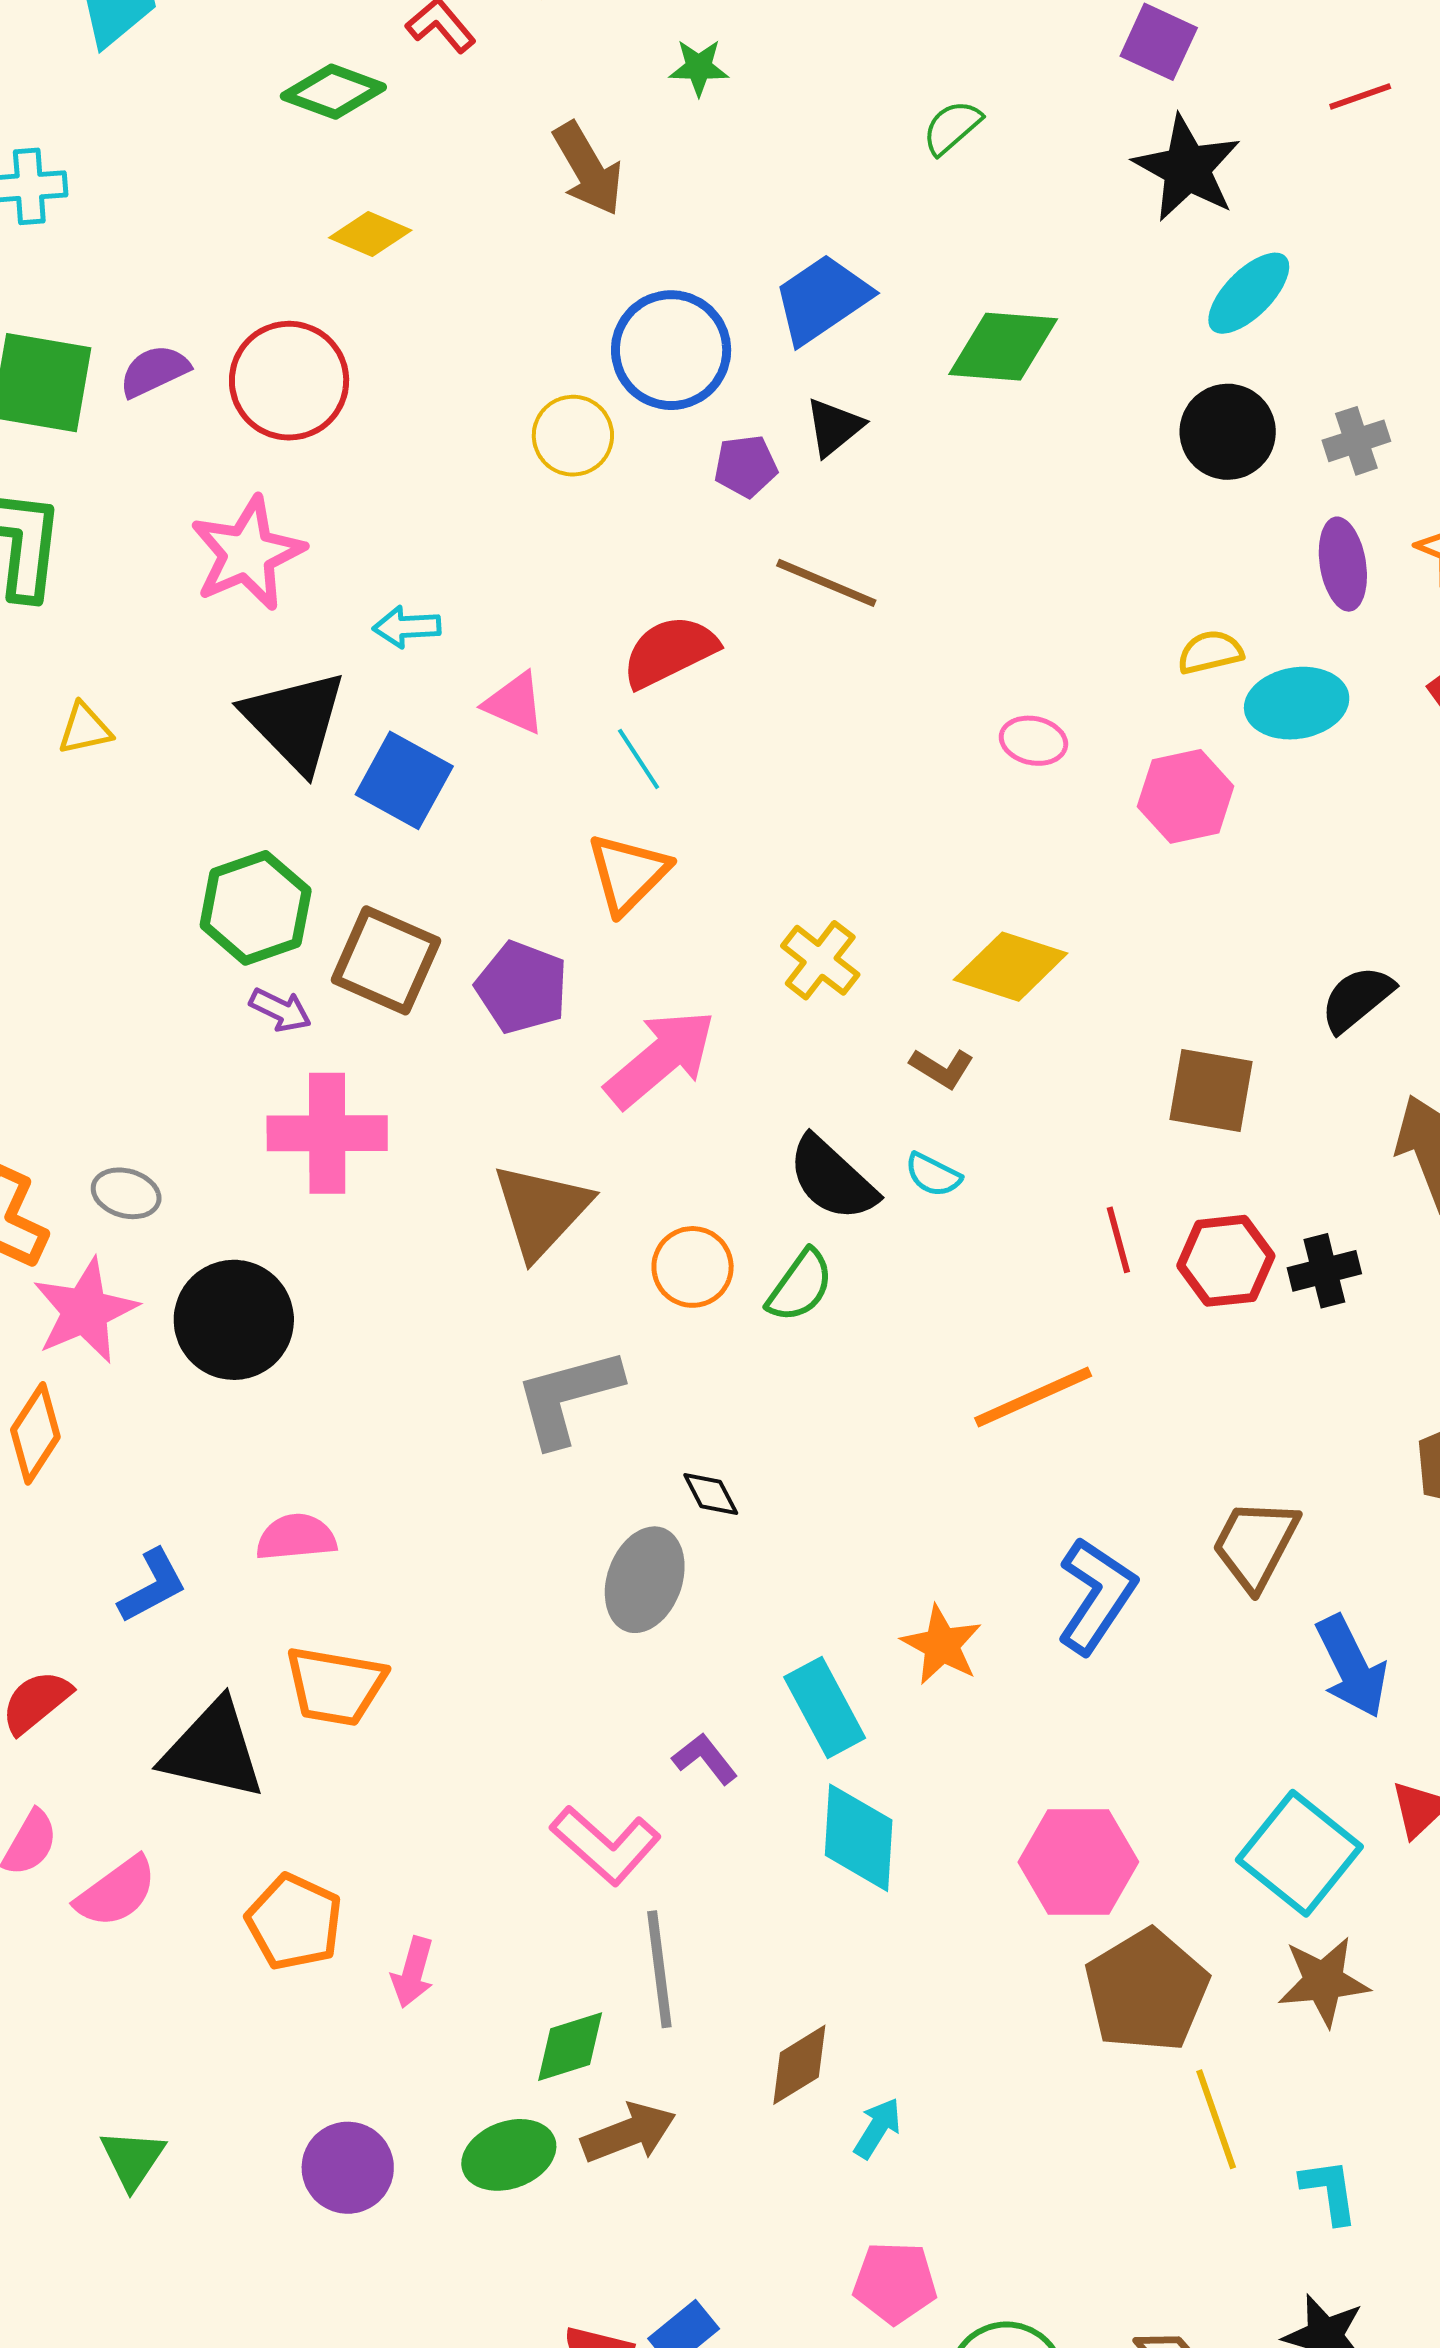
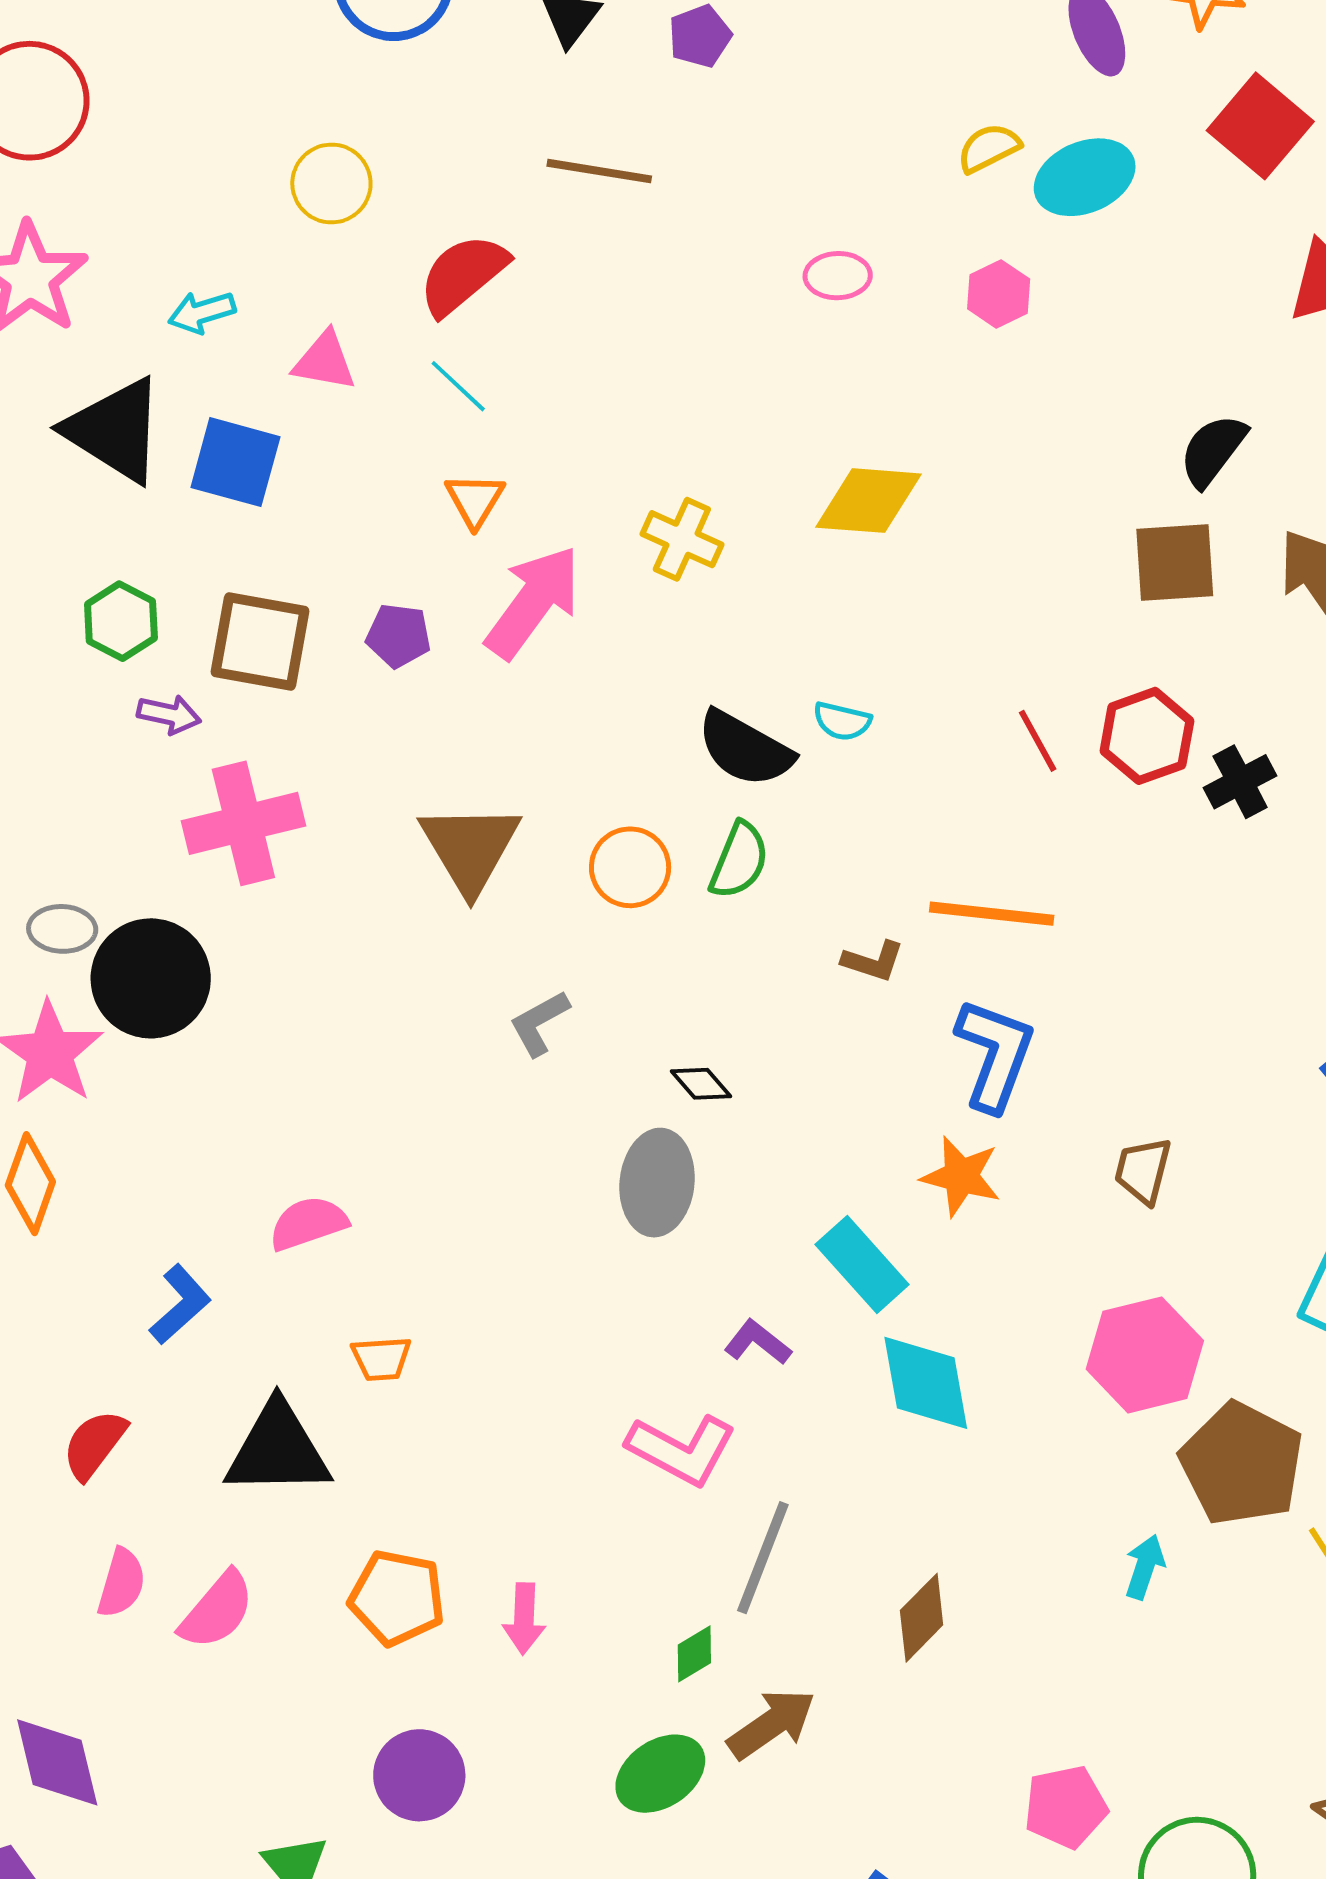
yellow circle: (573, 436) -> (331, 184), moved
purple pentagon: (746, 466) -> (700, 36), moved
pink hexagon: (1186, 796) -> (999, 294), size x0.7
orange triangle: (628, 873) -> (475, 500), size x0.7
green hexagon: (256, 908) -> (121, 621), size x0.7
purple pentagon: (522, 987) -> (398, 636), size x0.7
pink arrow: (660, 1059) -> (533, 602), moved
brown L-shape: (942, 1068) -> (873, 961), moved
brown square: (1211, 1090) -> (1175, 563), moved
black cross: (1324, 1271) -> (1240, 782), moved
black circle: (234, 1320) -> (151, 978), moved
gray L-shape: (568, 1397) -> (539, 1023), size x0.6
orange line: (1033, 1397) -> (992, 914), turned 44
brown trapezoid: (1255, 1544) -> (1143, 1171), moved, size x0.7
blue L-shape: (1096, 1595) -> (995, 1055), moved
orange trapezoid: (335, 1686) -> (381, 1359), size x0.6
gray line: (659, 1969) -> (763, 1558), turned 42
green diamond: (570, 2047) -> (694, 1654), size x0.7
cyan arrow: (877, 2128) -> (1145, 1567), moved
purple circle: (348, 2168) -> (419, 1775), moved

